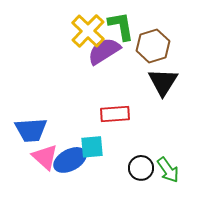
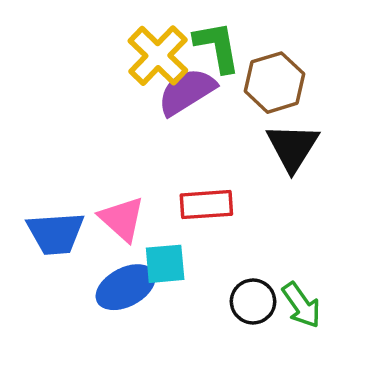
pink triangle: (45, 157) -> (122, 219), moved

